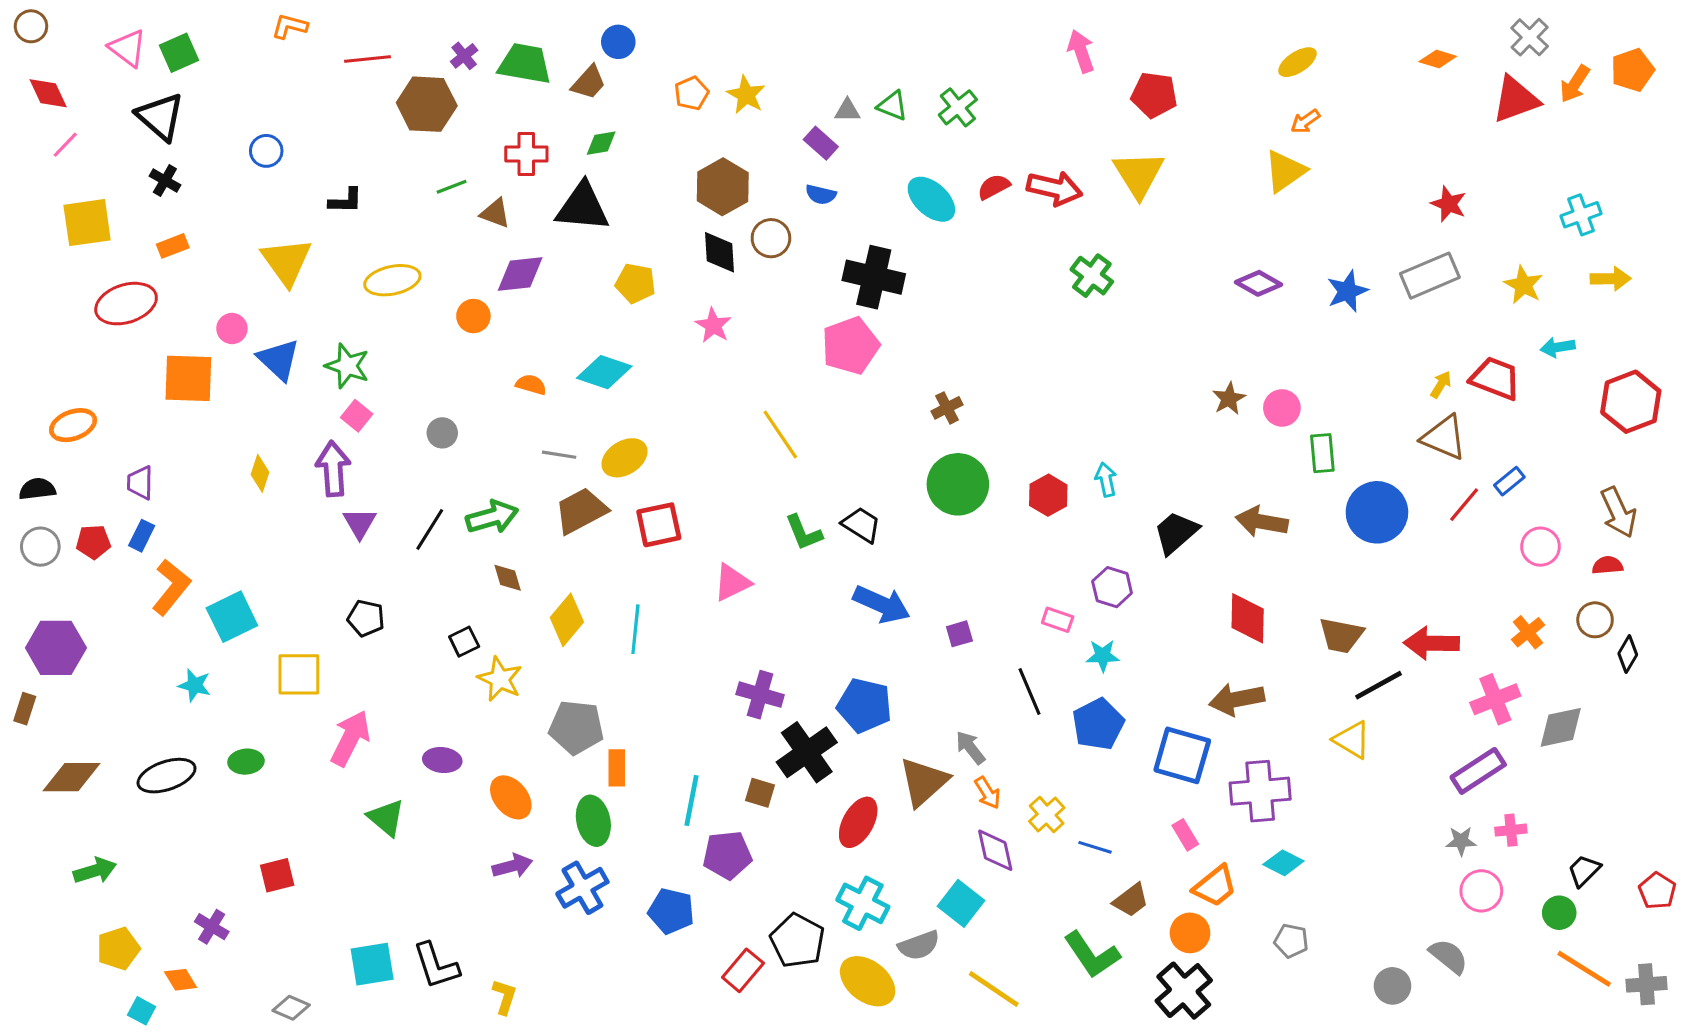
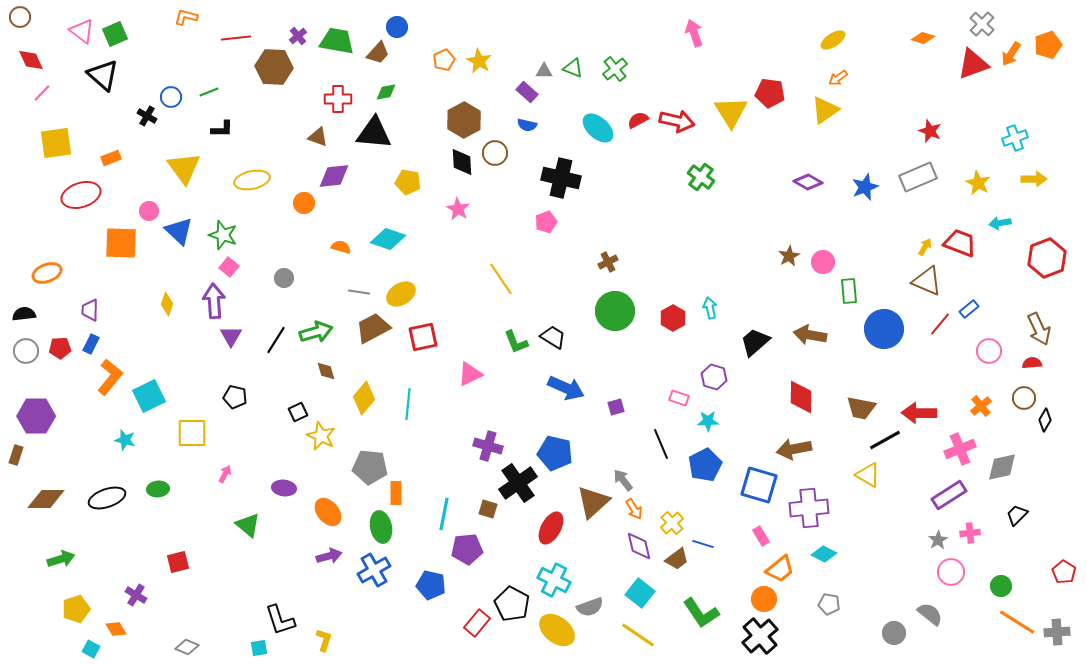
red pentagon: (1154, 95) -> (770, 93), moved
black cross: (165, 181) -> (147, 116), moved
green line: (452, 187) -> (209, 92), moved
pink pentagon: (850, 346) -> (546, 222), size x0.6
pink arrow: (350, 738) -> (225, 474), size x0.5
gray star: (1461, 841) -> (938, 540), turned -30
black trapezoid: (1584, 871) -> (1017, 515), moved
brown trapezoid: (1131, 900) -> (677, 559), moved
cyan square: (961, 903) -> (640, 593), moved
cyan square: (372, 964) -> (259, 648), moved, size x0.6

